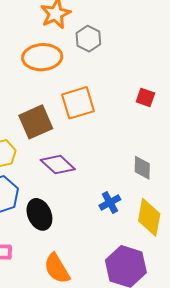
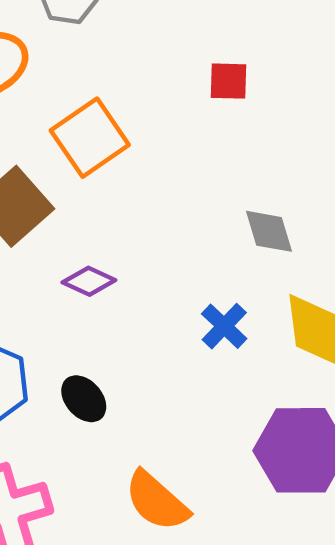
purple diamond: (58, 165) -> (89, 281), size x0.7
black ellipse: (39, 214) -> (84, 399), size x0.7

